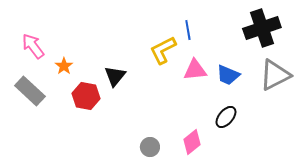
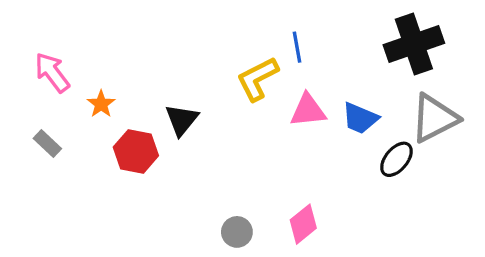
gray rectangle: (30, 91) -> (47, 144), size x0.6
black ellipse: (226, 117) -> (396, 159), moved

